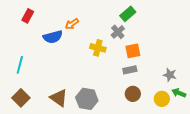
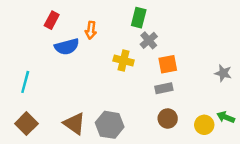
green rectangle: (128, 14) -> (139, 18), moved, turned -35
red rectangle: (28, 16) -> (52, 20), moved
orange arrow: (72, 24) -> (91, 30), turned -48
gray star: (170, 75) -> (223, 73), moved

